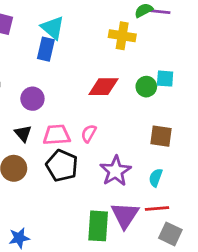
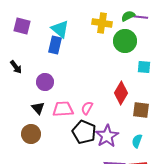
yellow cross: (122, 36) -> (102, 23), moved
red diamond: (103, 87) -> (121, 93), moved, turned -60
green circle: (146, 87) -> (125, 41), moved, size x1.5
black pentagon: (62, 166) -> (84, 132), moved

